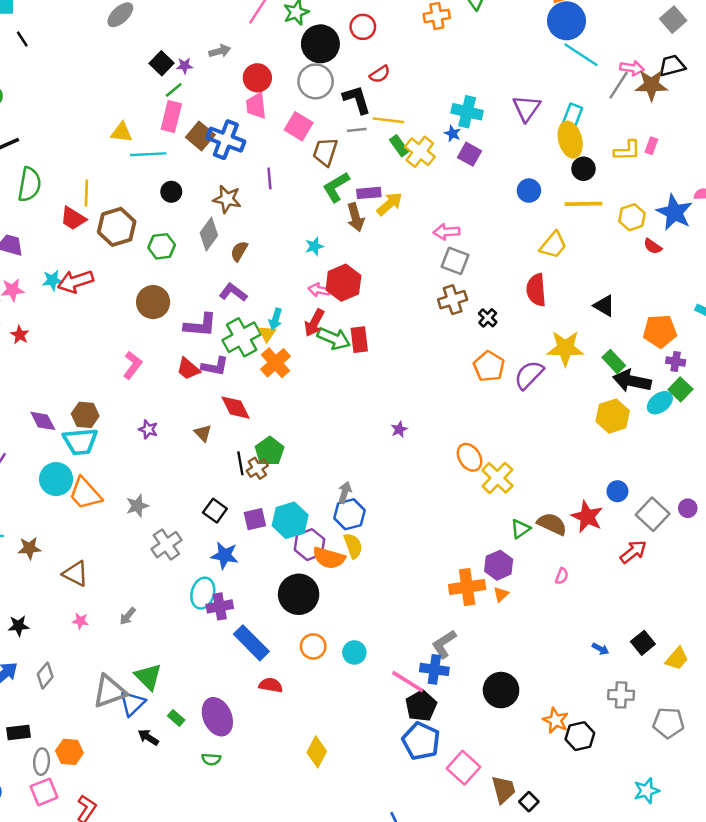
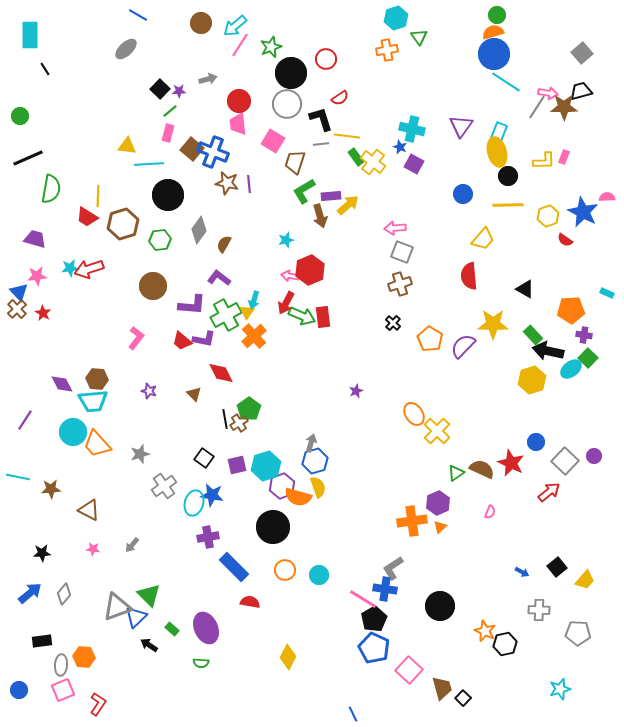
pink rectangle: (171, 117) -> (168, 133), size x0.7
black circle: (171, 192) -> (168, 195), size x1.8
brown star: (227, 199) -> (227, 183), moved
black cross: (488, 318) -> (393, 323), moved
cyan ellipse: (203, 593) -> (194, 503), moved

